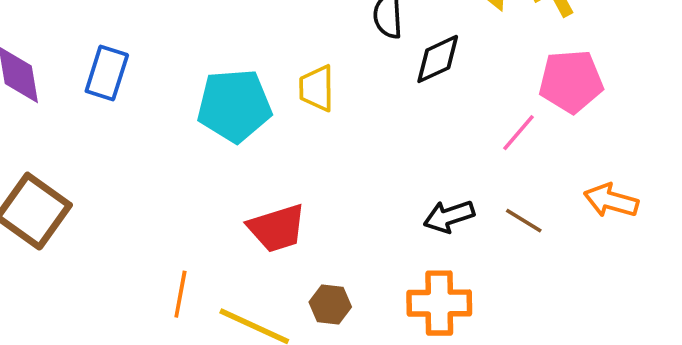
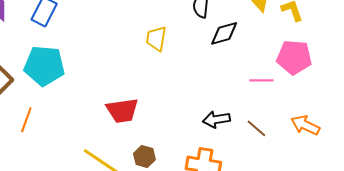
cyan pentagon: (234, 106) -> (44, 66), moved
pink line: (518, 133) -> (261, 80), turned 40
orange line: (180, 294) -> (26, 120), moved

